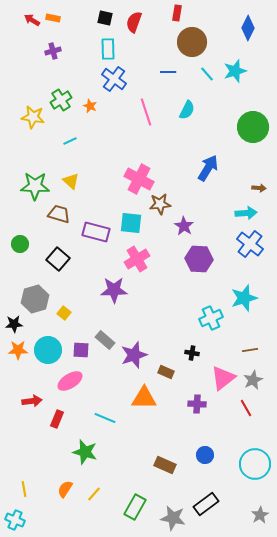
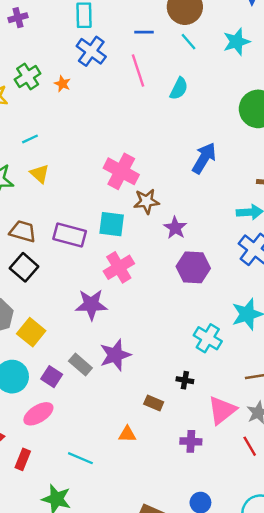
blue line: (168, 72) -> (144, 32), moved
cyan line: (207, 74) -> (188, 42), moved
pink line: (146, 112) -> (138, 70), moved
cyan line: (70, 141) -> (30, 139), moved
brown trapezoid: (59, 214) -> (23, 231), moved
yellow square: (64, 313) -> (31, 332), size x1.6
cyan cross: (211, 318) -> (208, 338), turned -35
purple square: (81, 350) -> (52, 377), turned 30
purple star: (134, 355) -> (115, 355), moved
orange triangle: (144, 398) -> (127, 434), size x0.6

